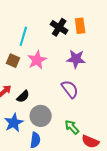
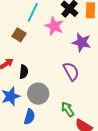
pink star: (37, 60) -> (54, 26), moved, turned -30
black semicircle: (23, 96) -> (24, 72), turned -48

